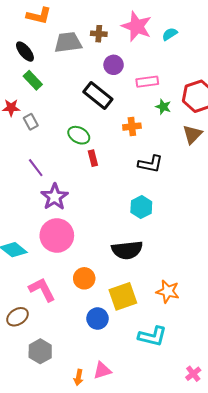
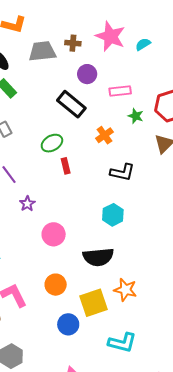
orange cross: (132, 127) -> (105, 135), turned -30
green ellipse: (79, 135) -> (52, 143), turned -60
purple star: (55, 197) -> (27, 204), size x0.6
pink circle: (57, 236) -> (54, 234), moved, size x0.7
orange star: (168, 291) -> (125, 290), moved

